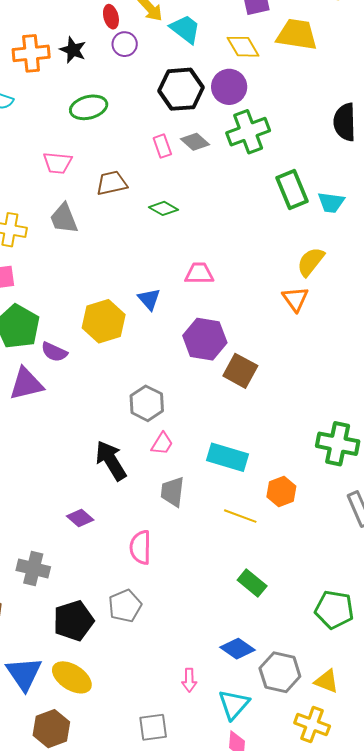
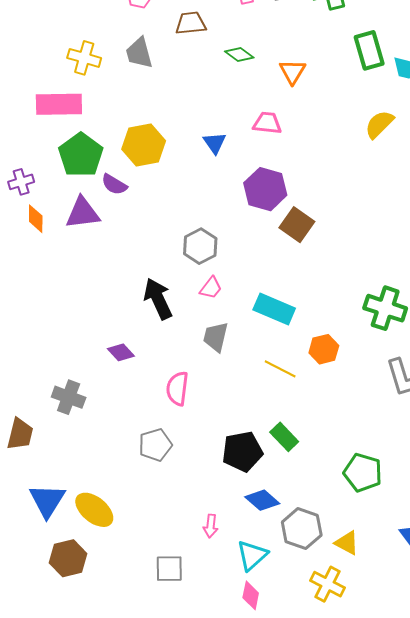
orange triangle: (295, 299) -> (292, 72), moved
yellow hexagon: (104, 321) -> (144, 145), moved
black pentagon: (73, 621) -> (242, 451), moved

